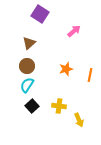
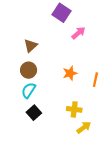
purple square: (40, 14) -> (61, 13), moved
yellow cross: (59, 106) -> (74, 109), moved
yellow arrow: (79, 120) -> (84, 127), turned -104

